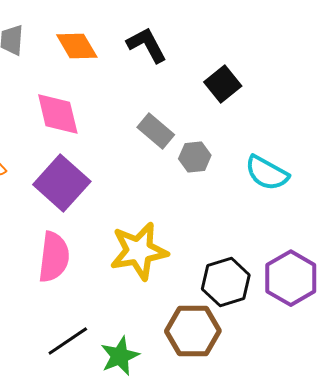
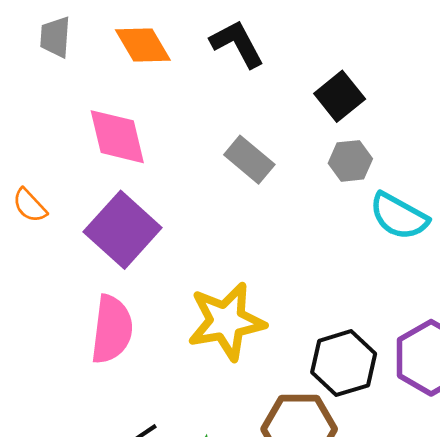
gray hexagon: (195, 157) -> (350, 161), moved

